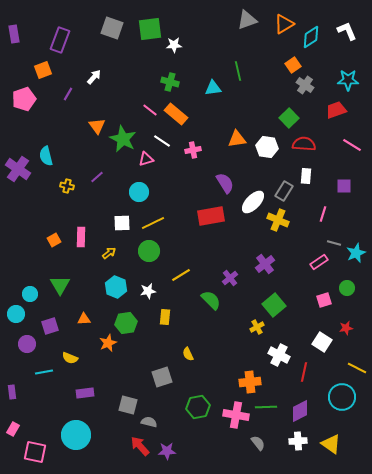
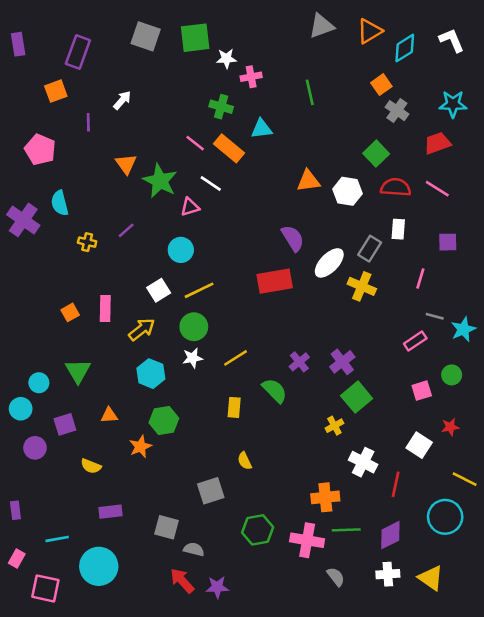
cyan triangle: (213, 88) -> (262, 129), moved
purple line: (68, 94) -> (88, 122), turned -32
pink pentagon: (24, 99) -> (40, 150), moved, turned -30
pink line: (352, 145) -> (437, 189), moved
pink cross: (193, 150) -> (251, 77), moved
white square: (122, 223) -> (159, 290), turned -30
yellow arrow: (109, 253) -> (142, 329), size x1.5
purple cross: (265, 264) -> (342, 362), moved
white star: (148, 291) -> (193, 358), moved
yellow rectangle: (165, 317) -> (234, 407), moved
cyan line: (44, 372) -> (57, 539), moved

